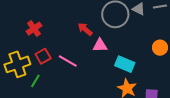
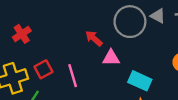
red cross: (34, 29) -> (22, 34), moved
pink line: (68, 61) -> (73, 76), turned 42

